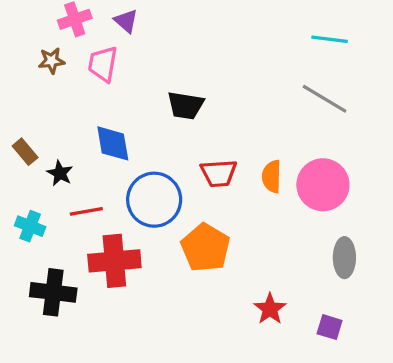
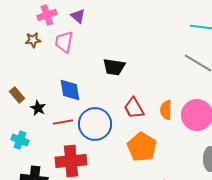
red trapezoid: (219, 173) -> (134, 108), turned 65
red line: (86, 211) -> (63, 122), moved
orange pentagon: (205, 248) -> (142, 147), moved

